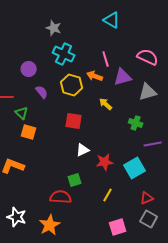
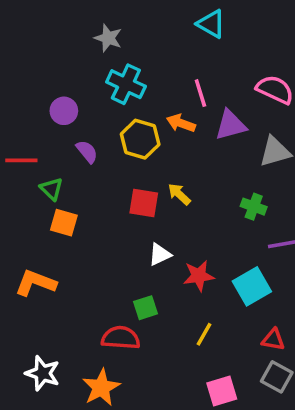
yellow arrow: (106, 104) -> (179, 194), moved
red triangle: (147, 198) -> (273, 340), turned 32

